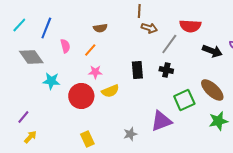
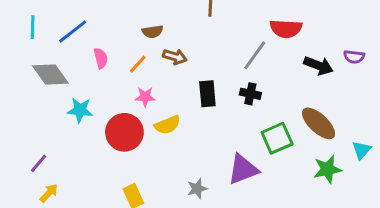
cyan line: (19, 25) -> (33, 27), turned -42
blue line: (46, 28) -> (73, 32), turned 30
brown arrow: (149, 28) -> (175, 57), moved

